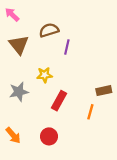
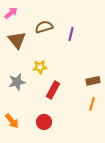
pink arrow: (12, 15) -> (11, 13), turned 96
purple line: (67, 47) -> (71, 34), moved
orange line: (90, 112) -> (92, 104), moved

